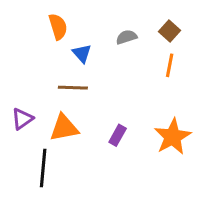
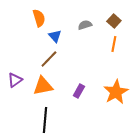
brown line: (73, 88) -> (49, 59), turned -48
black line: (43, 168) -> (45, 120), moved

